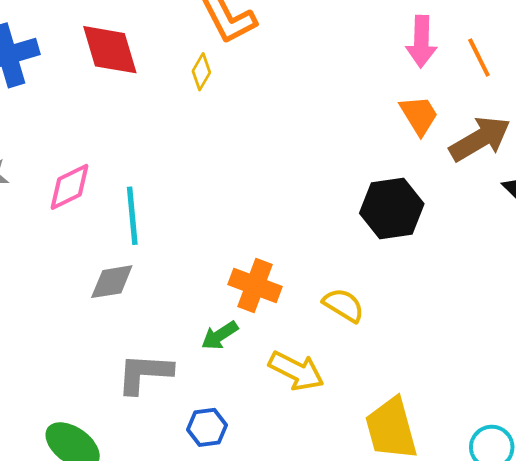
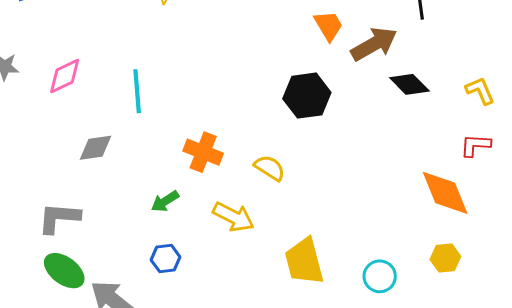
cyan line: (132, 216) -> (137, 91), moved
green arrow: (220, 336) -> (165, 201), moved
gray L-shape: (144, 373) -> (59, 218), moved

